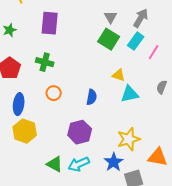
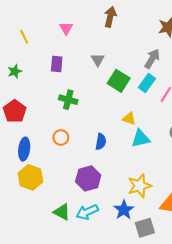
gray triangle: (111, 17) -> (98, 60), moved
purple rectangle: (50, 23) -> (57, 64), size x0.7
green cross: (45, 62) -> (68, 100), moved

